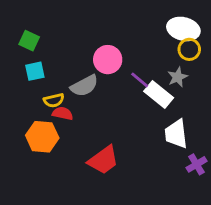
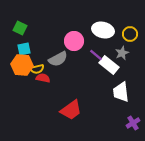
white ellipse: (183, 29) -> (103, 30), moved
orange hexagon: (42, 137) -> (22, 65), moved
purple cross: (197, 164) -> (133, 123), moved

